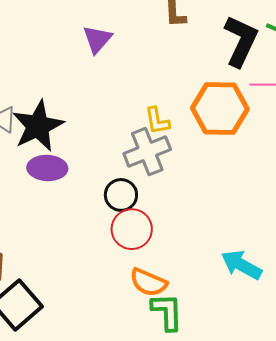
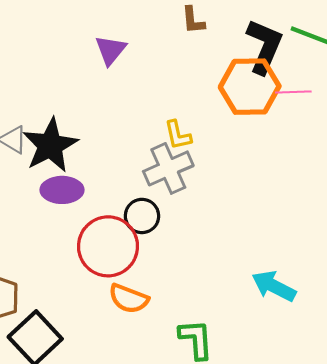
orange hexagon: (220, 109) -> (250, 87), moved
red circle: (132, 229) -> (108, 246), moved, size x1.4
orange semicircle: (148, 282) -> (129, 299), moved

